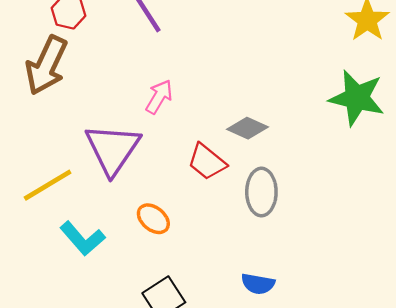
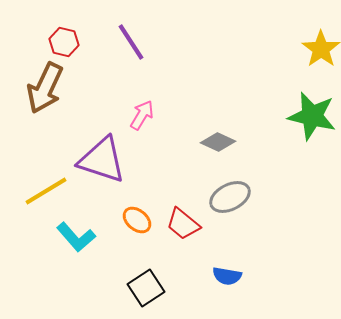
purple triangle: (113, 149) -> (102, 160), turned -46
red trapezoid: (207, 162) -> (183, 224), moved
gray ellipse: (261, 192) -> (230, 197), turned 63

